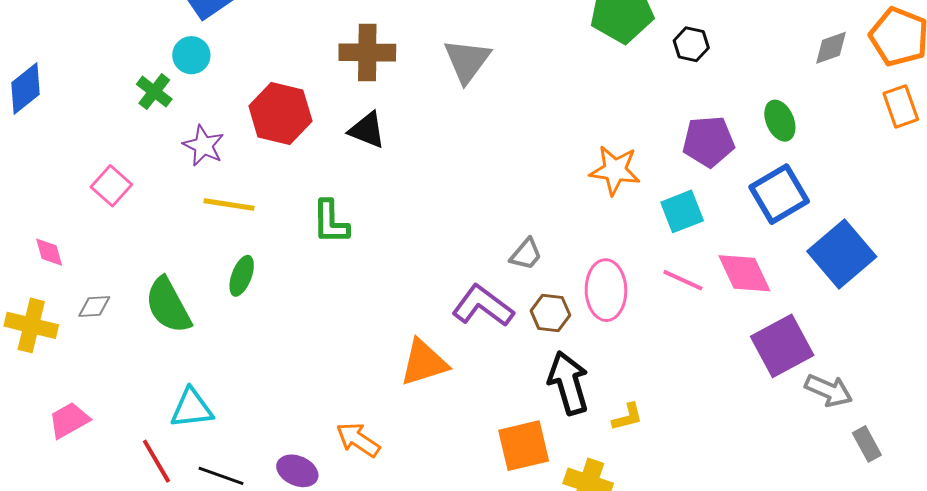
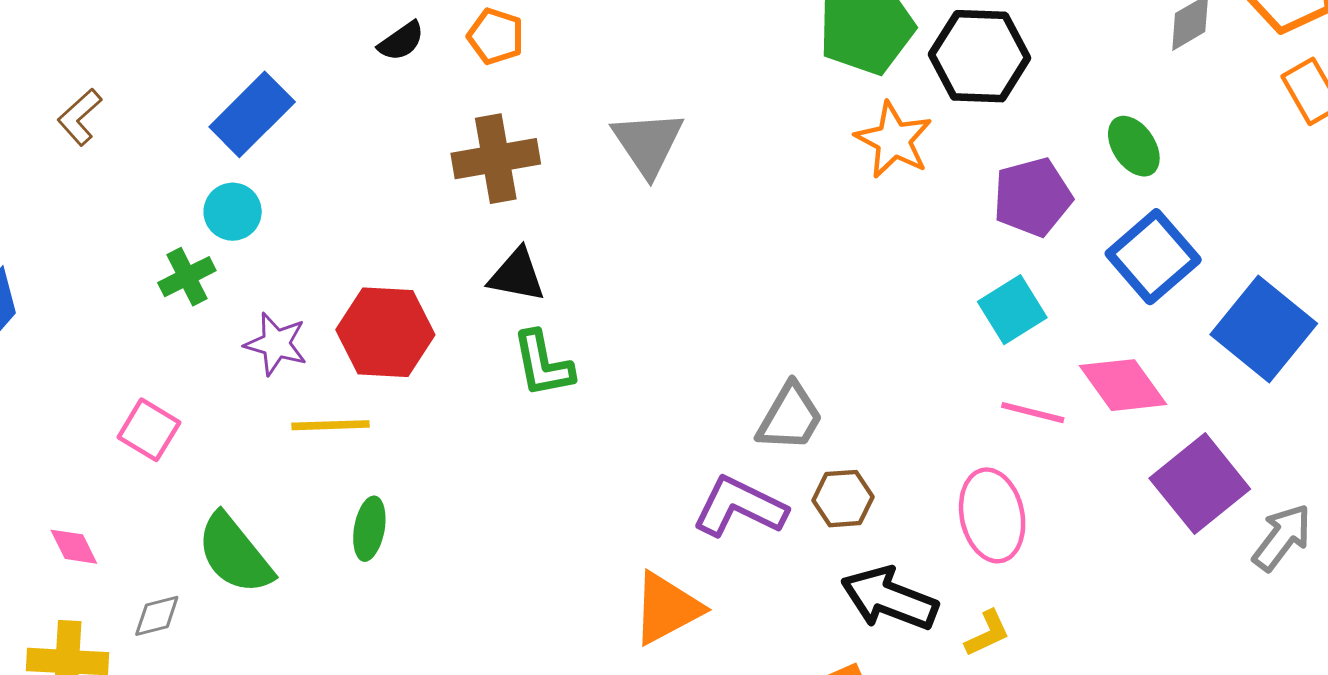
black hexagon: (691, 44) -> (980, 56), size x1.8
green cross: (154, 92) -> (187, 277), turned 36
red hexagon: (280, 113) -> (385, 332), moved
orange star: (615, 170) -> (894, 140), moved, turned 30
green L-shape: (331, 222) -> (543, 364), moved
gray trapezoid: (526, 254) -> (790, 417), size x1.4
pink ellipse: (606, 290) -> (992, 515), moved
green semicircle: (168, 305) -> (235, 554), moved
black arrow: (568, 383) -> (889, 599), turned -42
gray arrow: (829, 390) -> (1282, 537), turned -66

